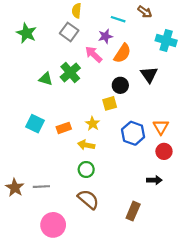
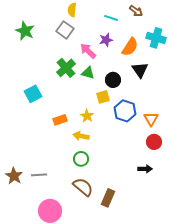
purple star: (105, 36) -> (106, 40), moved
orange semicircle: (122, 53) -> (130, 47), moved
green triangle: (46, 79) -> (88, 73), moved
cyan square: (35, 124) -> (33, 94), moved, turned 36
blue hexagon: (133, 133) -> (125, 111), moved
brown rectangle: (133, 211) -> (108, 198), moved

